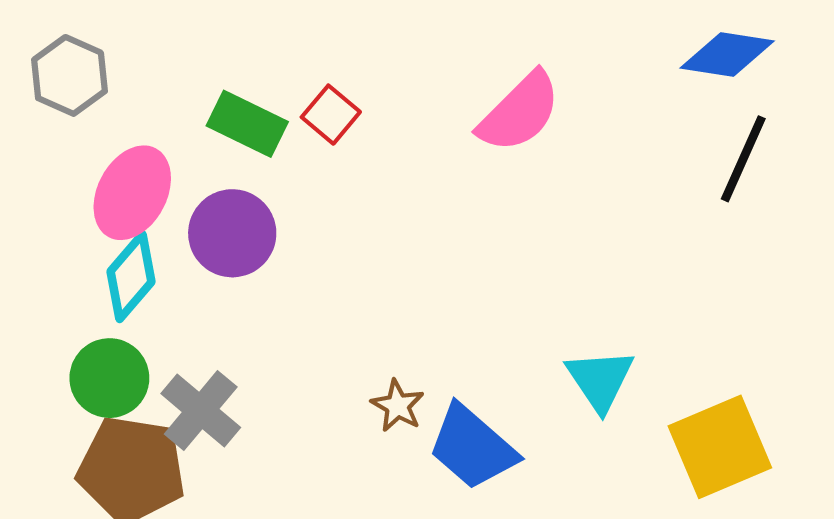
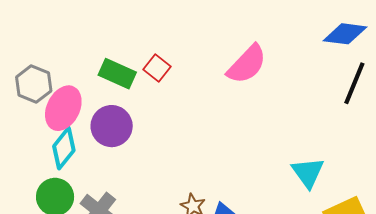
gray hexagon: (69, 75) -> (34, 84), moved
cyan triangle: (600, 380) -> (308, 172), moved

